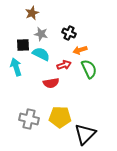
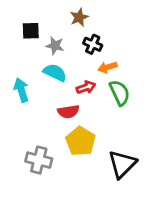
brown star: (32, 13) -> (79, 17), moved
black square: (23, 45) -> (31, 31), moved
yellow pentagon: (60, 117) -> (81, 141), moved, turned 30
black triangle: (85, 134) -> (122, 164), moved

